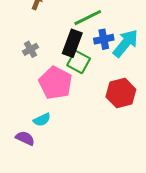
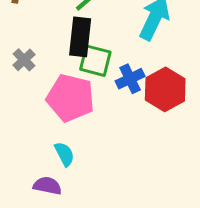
blue cross: (104, 39) -> (130, 79), moved
cyan semicircle: (42, 120) -> (64, 154), turned -78

